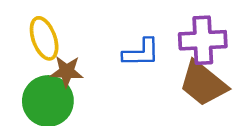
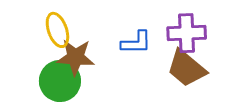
brown star: (67, 72) -> (75, 57), size x1.4

